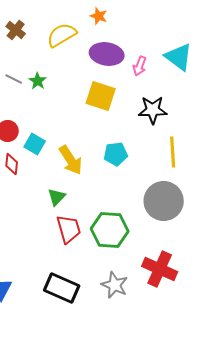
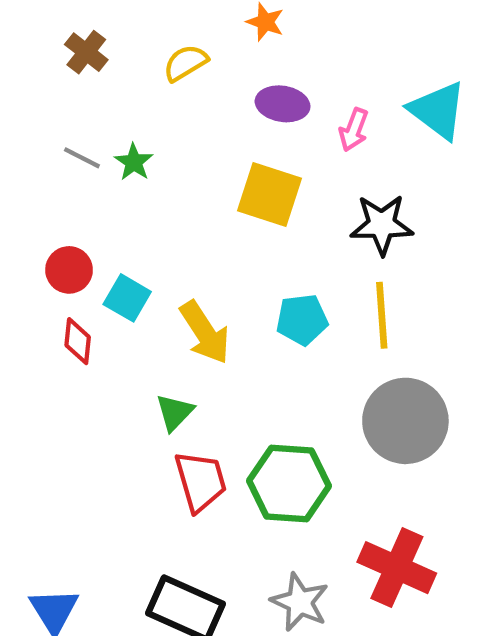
yellow semicircle: (62, 35) -> (185, 63), size x0.7
purple ellipse: (107, 54) -> (283, 104), size x0.7
yellow line: (173, 152) -> (382, 315), moved

